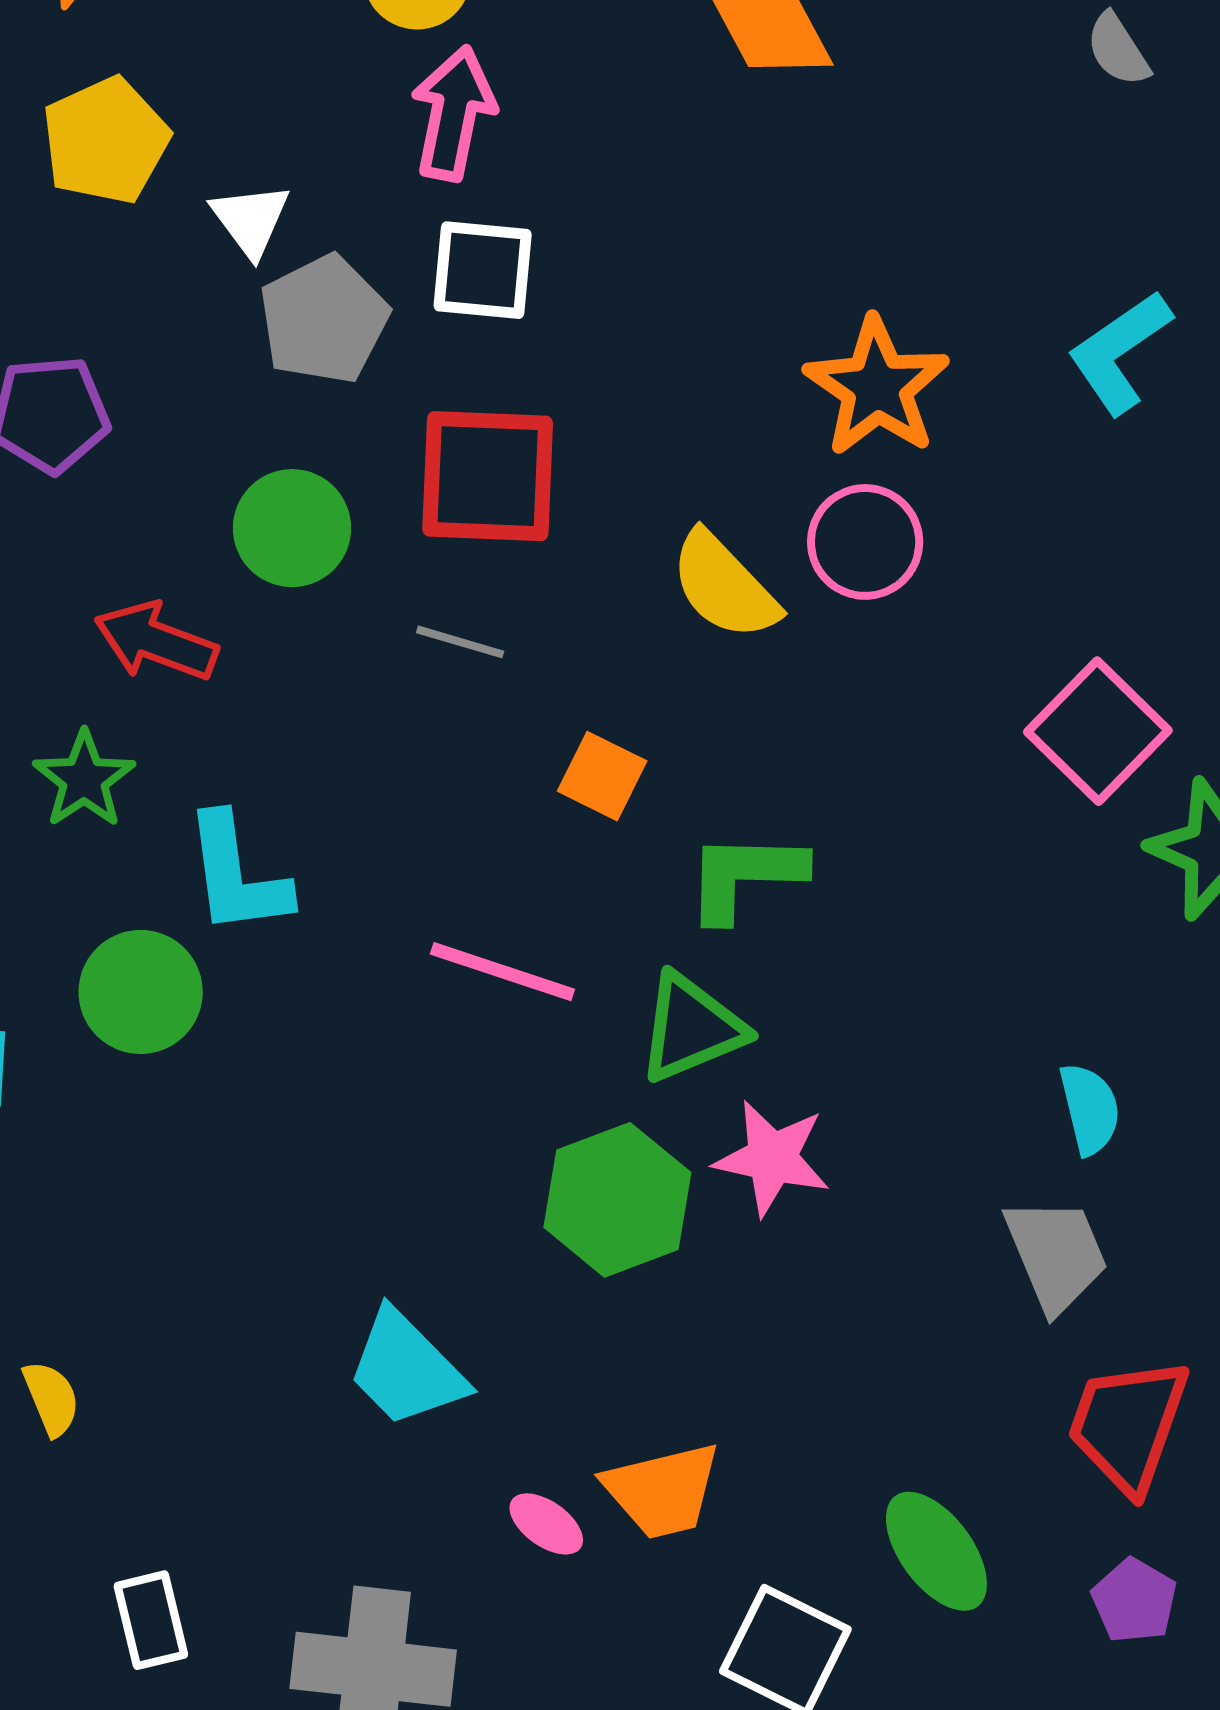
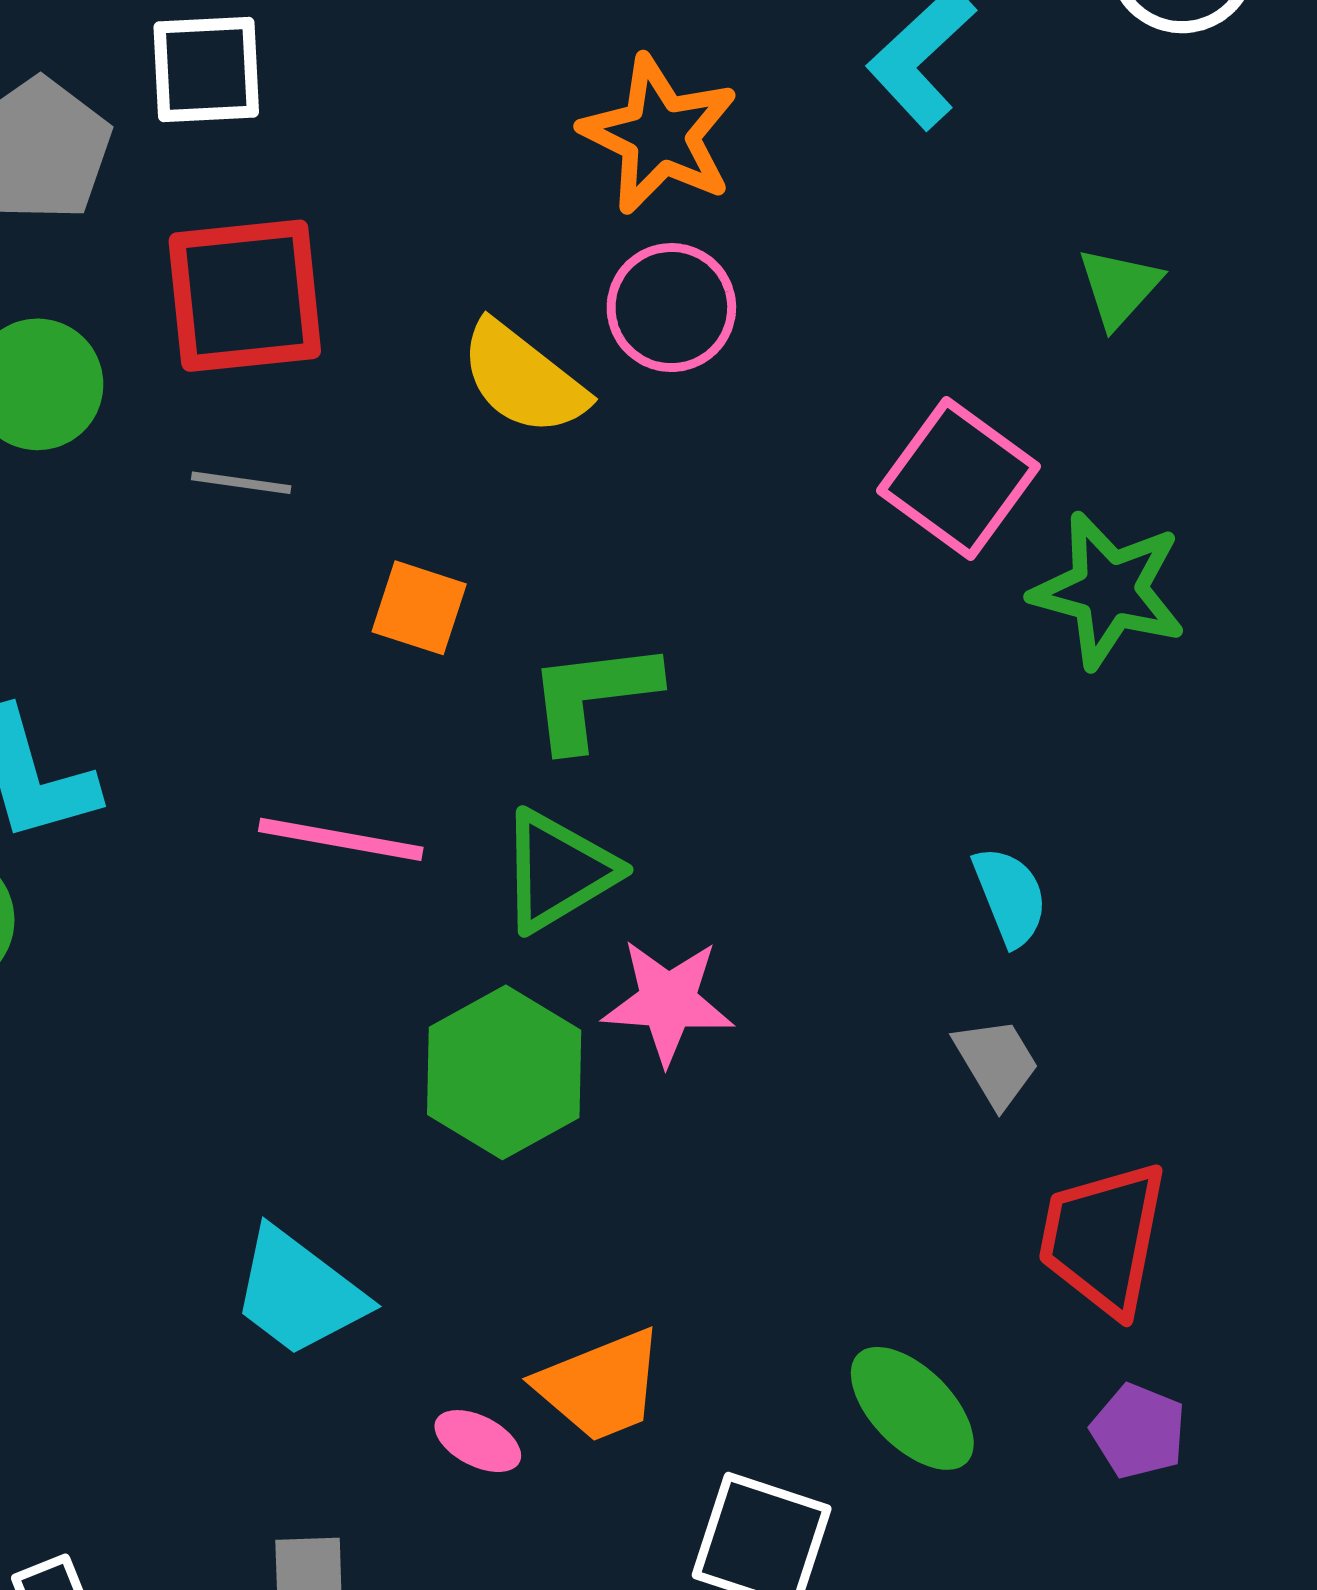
gray trapezoid: (1056, 1255) -> (996, 1062), size x0.7

